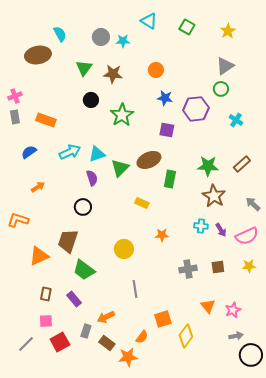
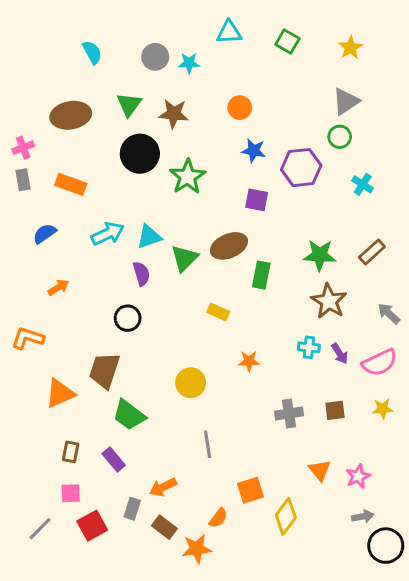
cyan triangle: (149, 21) -> (229, 32), turned -36
brown ellipse: (38, 55) -> (71, 115), moved
black circle: (91, 100) -> (140, 154), size x1.6

